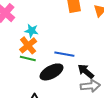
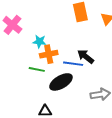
orange cross: (28, 45) -> (49, 54), moved, turned 30
black arrow: (86, 71) -> (86, 56), moved

